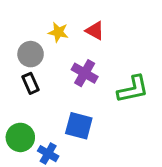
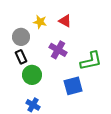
blue square: (79, 126) -> (73, 86), moved, turned -30
green circle: (20, 137) -> (32, 75), moved

